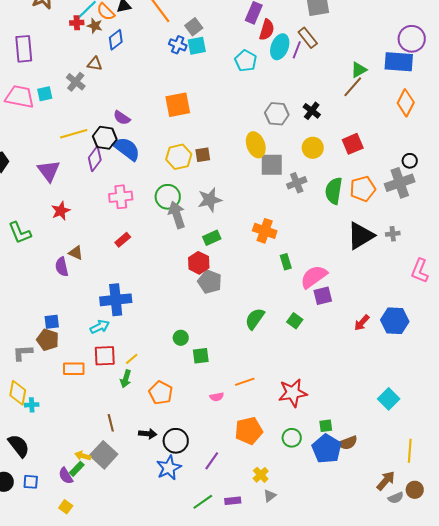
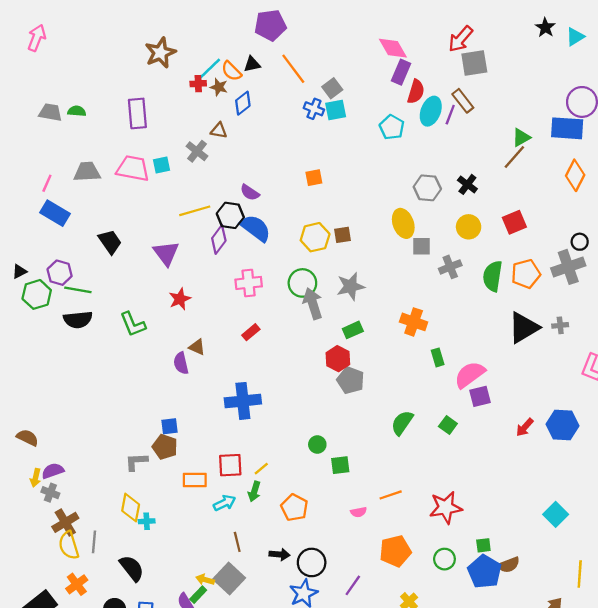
orange square: (178, 105) -> (314, 178), size x0.6
gray square: (272, 165) -> (422, 246), size x0.7
cyan arrow: (100, 327) -> (225, 503), moved

